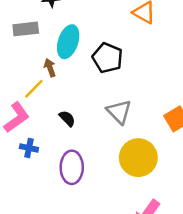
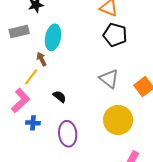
black pentagon: (107, 58) -> (115, 35), moved
gray triangle: (119, 112) -> (109, 79), moved

